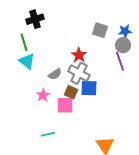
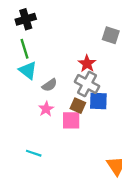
black cross: (35, 19) -> (26, 19), moved
gray semicircle: (55, 74) -> (50, 85), moved
cyan line: (48, 134) -> (34, 153), moved, turned 32

